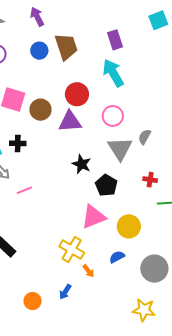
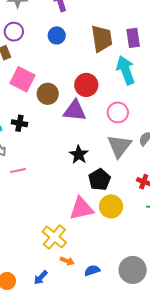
brown trapezoid: (66, 47) -> (102, 39), moved
yellow circle: (129, 226) -> (111, 206), moved
blue semicircle: (117, 257) -> (92, 270), moved
orange arrow: (88, 271) -> (67, 261), turned -40

